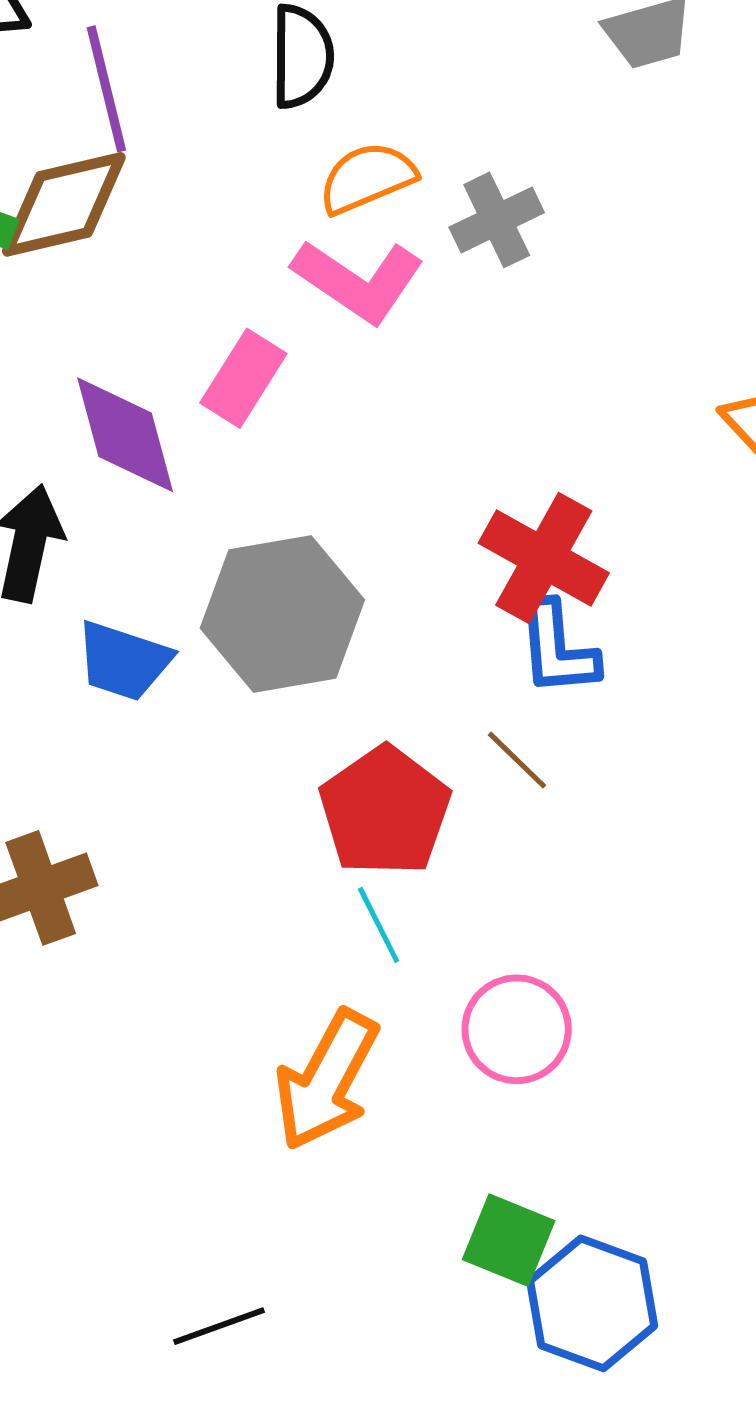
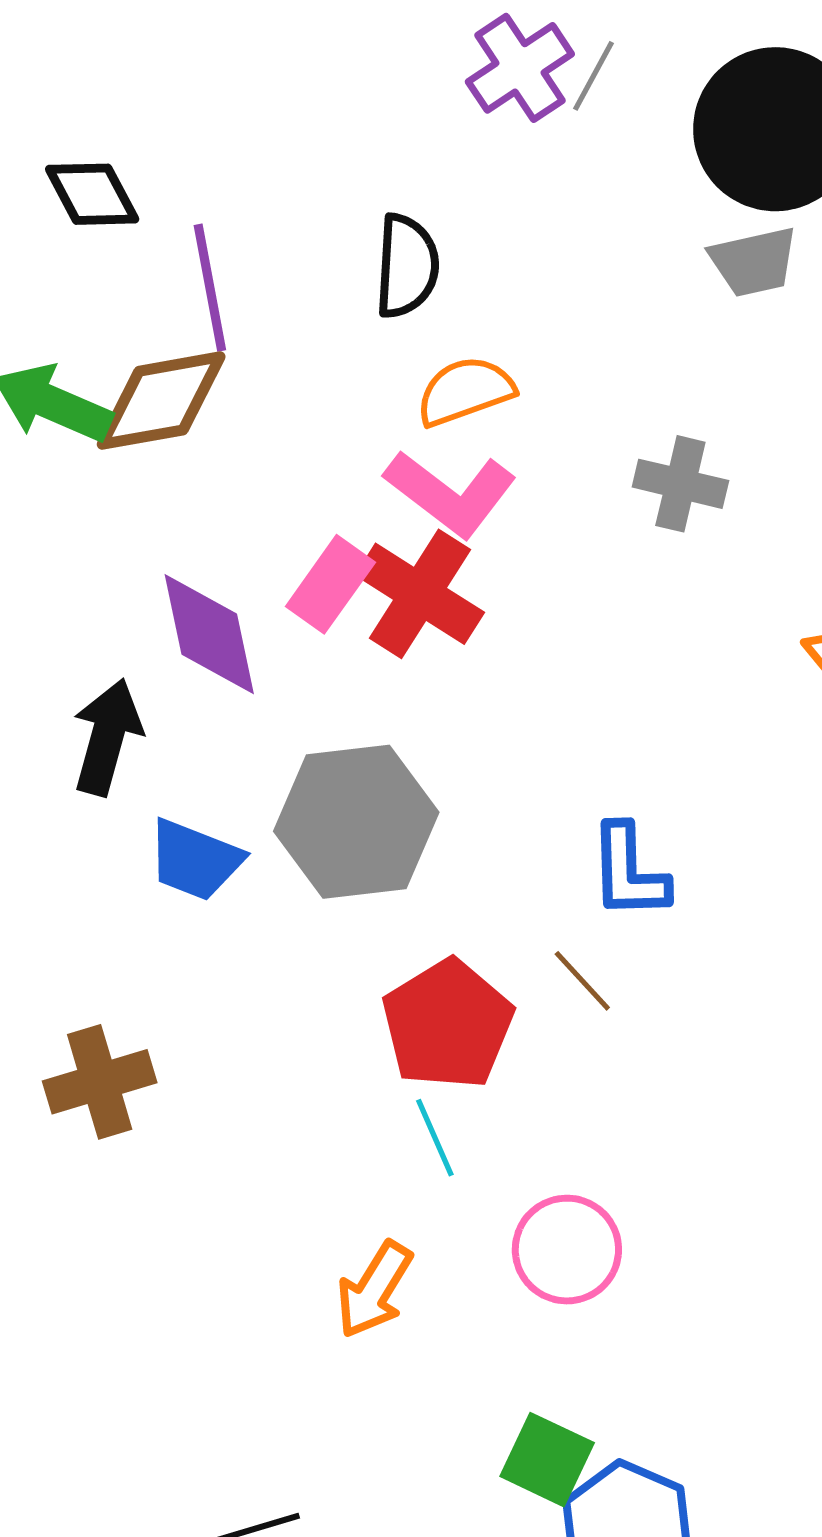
gray cross: (497, 220) -> (680, 484), moved, turned 36
red cross: (544, 558) -> (420, 594), moved
orange arrow: (327, 1080) -> (374, 1290), size x0.7

